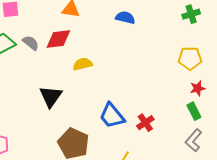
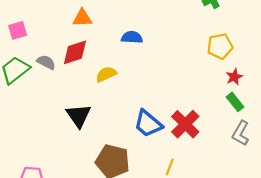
blue semicircle: (125, 18) -> (132, 37), moved
red cross: (145, 123) -> (185, 124), size x1.5

